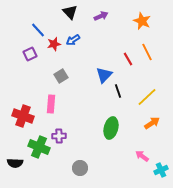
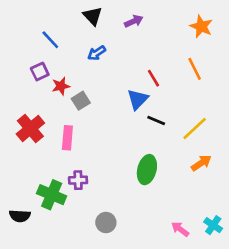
orange star: (142, 21) -> (201, 26), moved
red star: (54, 44) -> (61, 86), moved
red line: (128, 59) -> (154, 78), moved
black line: (118, 91) -> (156, 121), turned -48
red cross: (23, 116) -> (30, 128), moved, turned 30
pink arrow: (142, 156) -> (180, 229), moved
cyan cross: (161, 170) -> (213, 225), turned -32

